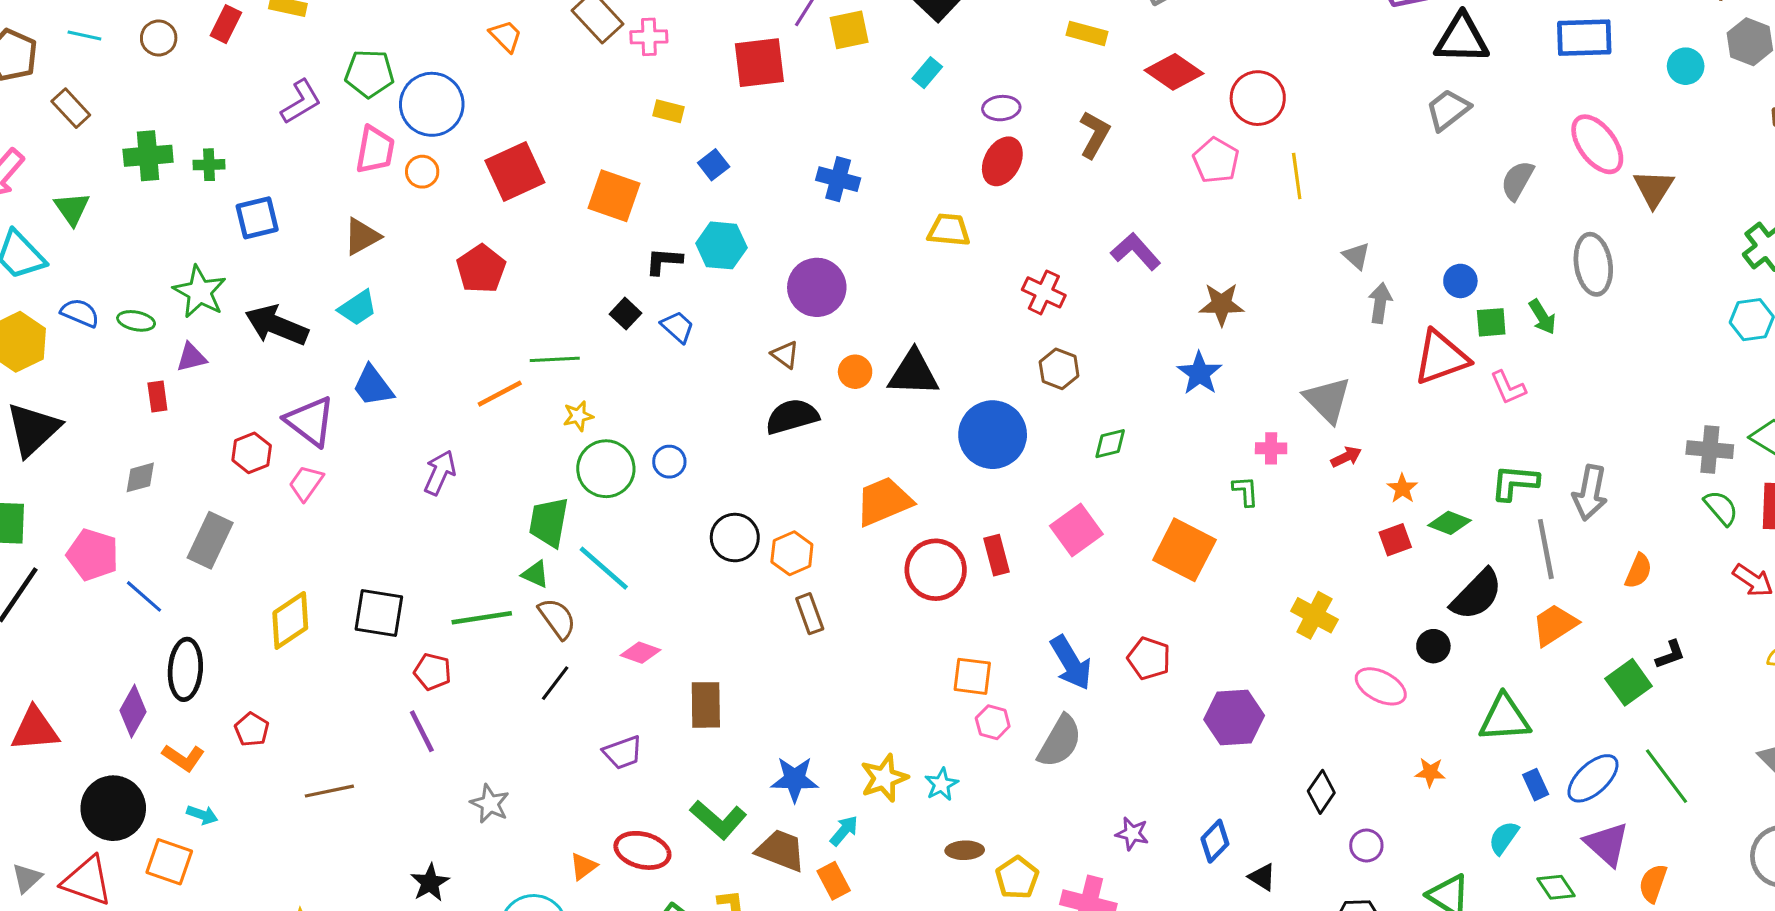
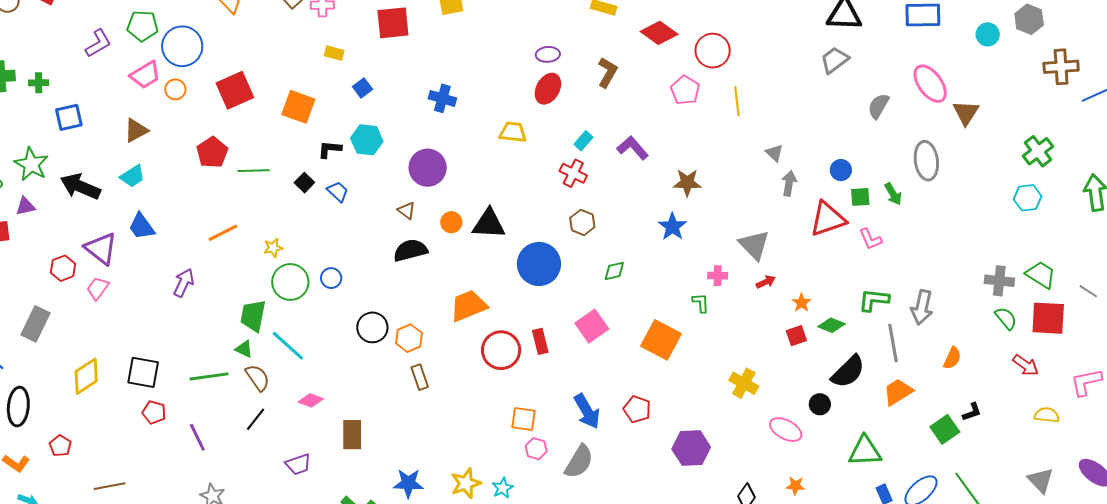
cyan rectangle: (927, 73) -> (583, 141), moved
pink trapezoid: (375, 150) -> (145, 75), turned 48
green line: (555, 359) -> (254, 171), moved
red pentagon: (432, 672) -> (154, 412), moved
purple line: (422, 731) -> (197, 437), moved
orange star: (1430, 772) -> (795, 486), moved

